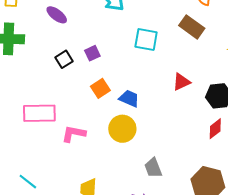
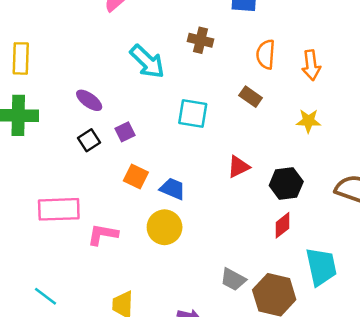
purple ellipse: (57, 15) -> (89, 100), moved
brown rectangle: (192, 27) -> (251, 97), size x0.7
orange square: (100, 88) -> (136, 176), turned -30
gray trapezoid: (153, 168) -> (233, 279), moved, turned -40

